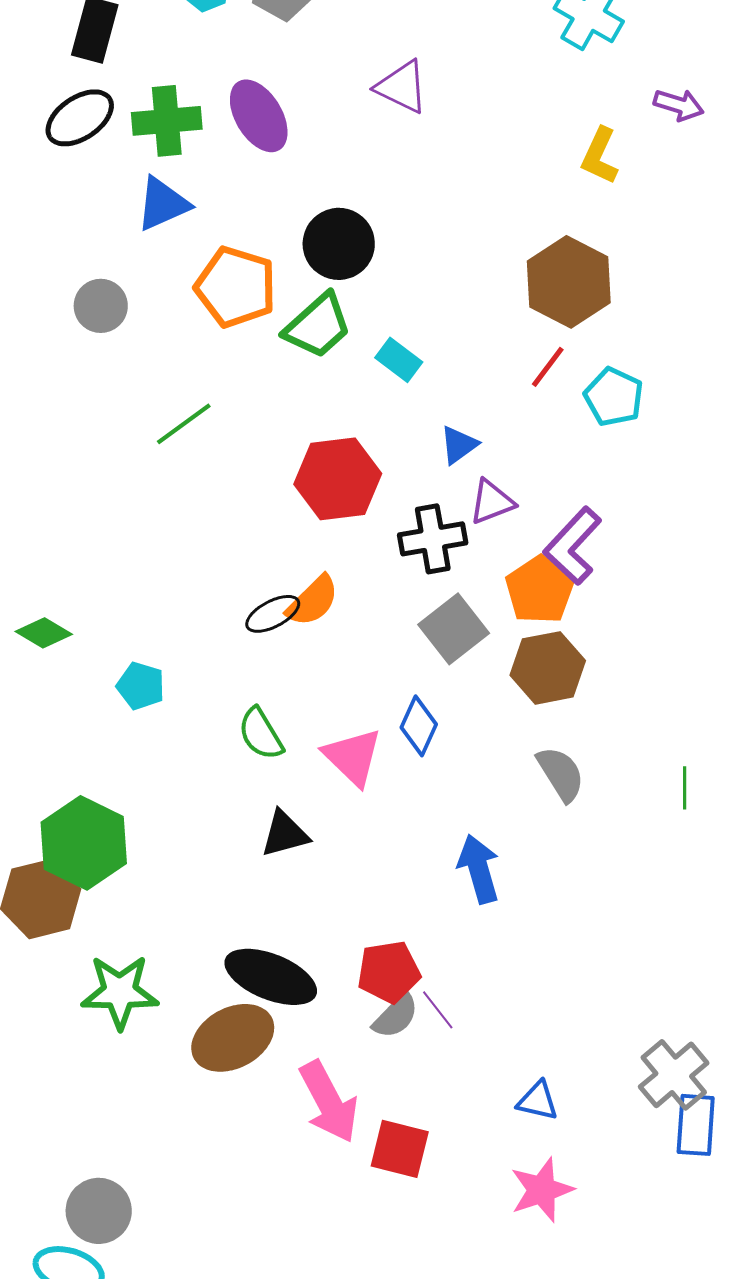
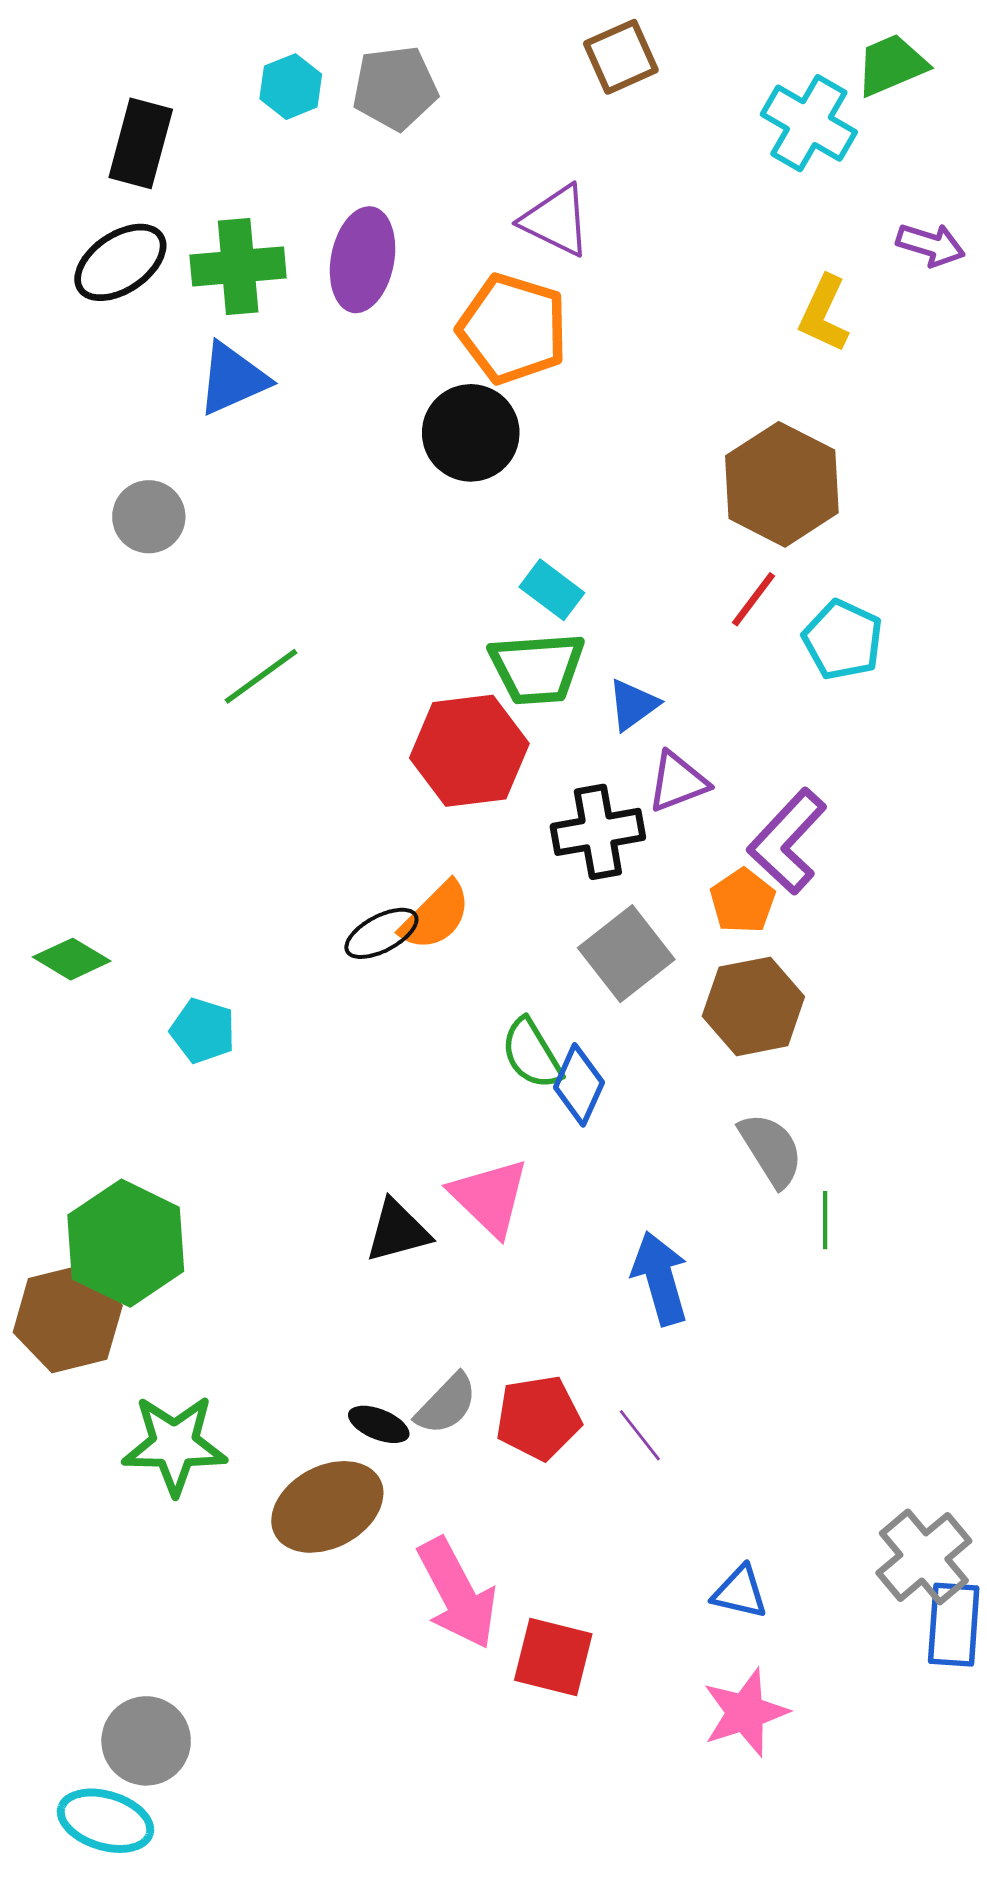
purple ellipse: (259, 116) -> (363, 260), turned 42
orange pentagon: (236, 287) -> (513, 329), moved
green trapezoid: (318, 326) -> (537, 668), moved, turned 38
orange pentagon: (540, 590) -> (743, 901), size x0.7
green semicircle: (261, 734) -> (532, 1054), moved
pink triangle: (353, 757) -> (490, 1197), moved
green line: (685, 788) -> (825, 1220), moved
black ellipse: (271, 977) -> (379, 1424), size x0.5
purple line: (438, 1010) -> (640, 1435), moved
gray semicircle: (396, 1016) -> (446, 1404), moved

